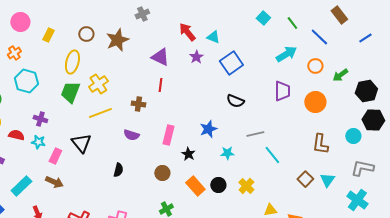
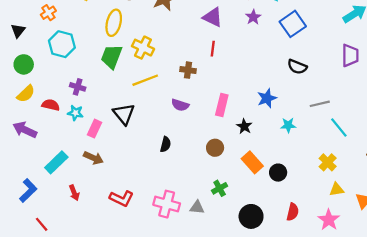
yellow cross: (98, 84) -> (143, 48), turned -30
black circle: (218, 185) -> (278, 173), moved
yellow cross: (246, 186) -> (328, 162), moved

